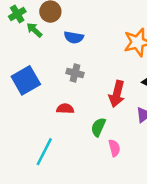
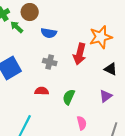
red arrow: (117, 94) -> (80, 54), moved
green semicircle: (98, 127) -> (69, 97), moved

